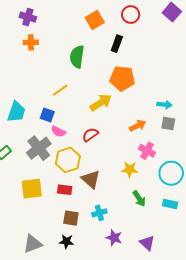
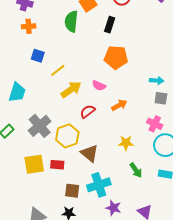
green semicircle: (77, 57) -> (71, 21), moved
yellow arrow: (101, 102) -> (71, 90), moved
blue square: (47, 115) -> (38, 56), moved
orange arrow: (138, 126) -> (119, 105), moved
pink semicircle: (58, 132) -> (99, 86), moved
pink cross: (147, 151) -> (155, 124), moved
red rectangle: (65, 190) -> (57, 165), moved
cyan cross: (99, 213) -> (99, 185), size x1.6

